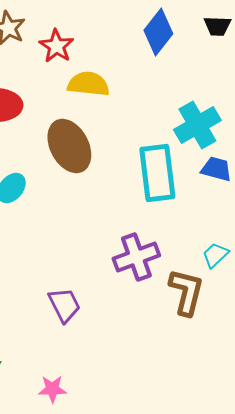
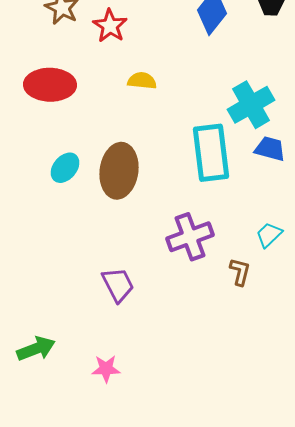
yellow semicircle: (88, 84) -> (142, 81), moved, size x0.7
brown ellipse: (69, 146) -> (119, 171), moved, turned 36
brown L-shape: (186, 292) -> (240, 272), size x0.6

